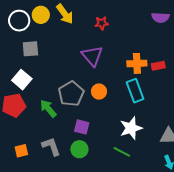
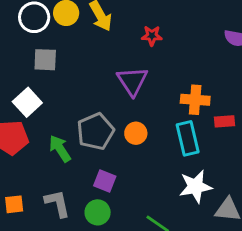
red rectangle: (158, 66) -> (225, 121), moved
white star: (131, 128) -> (196, 187), moved

